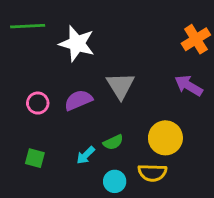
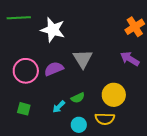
pink circle: (38, 103) -> (26, 71), size x1.6

